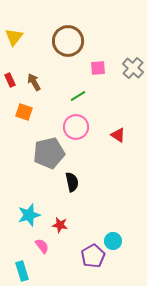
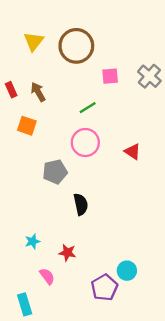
yellow triangle: (14, 37) -> (34, 41), moved
gray pentagon: (49, 153) -> (55, 172), size x0.7
cyan star: (29, 215) -> (32, 241), size x0.6

